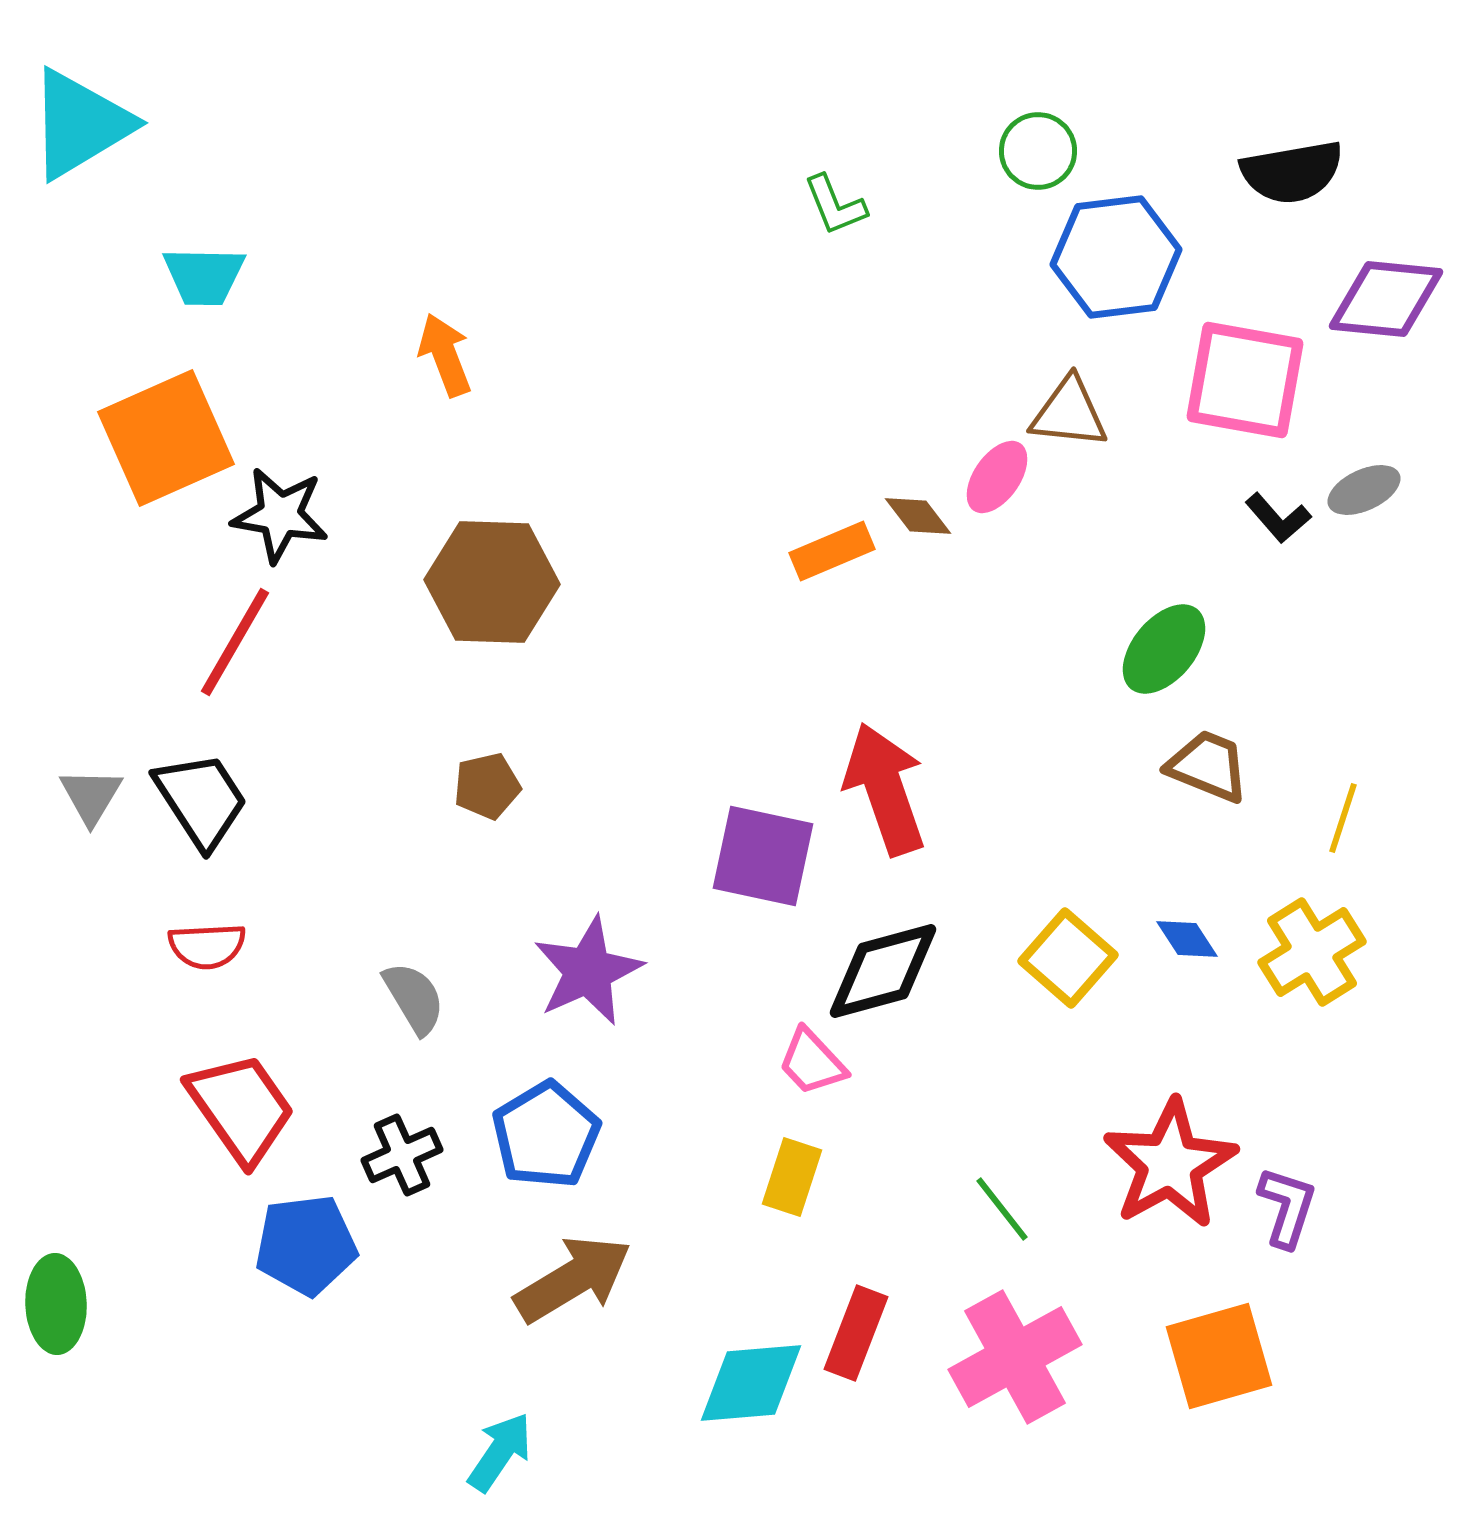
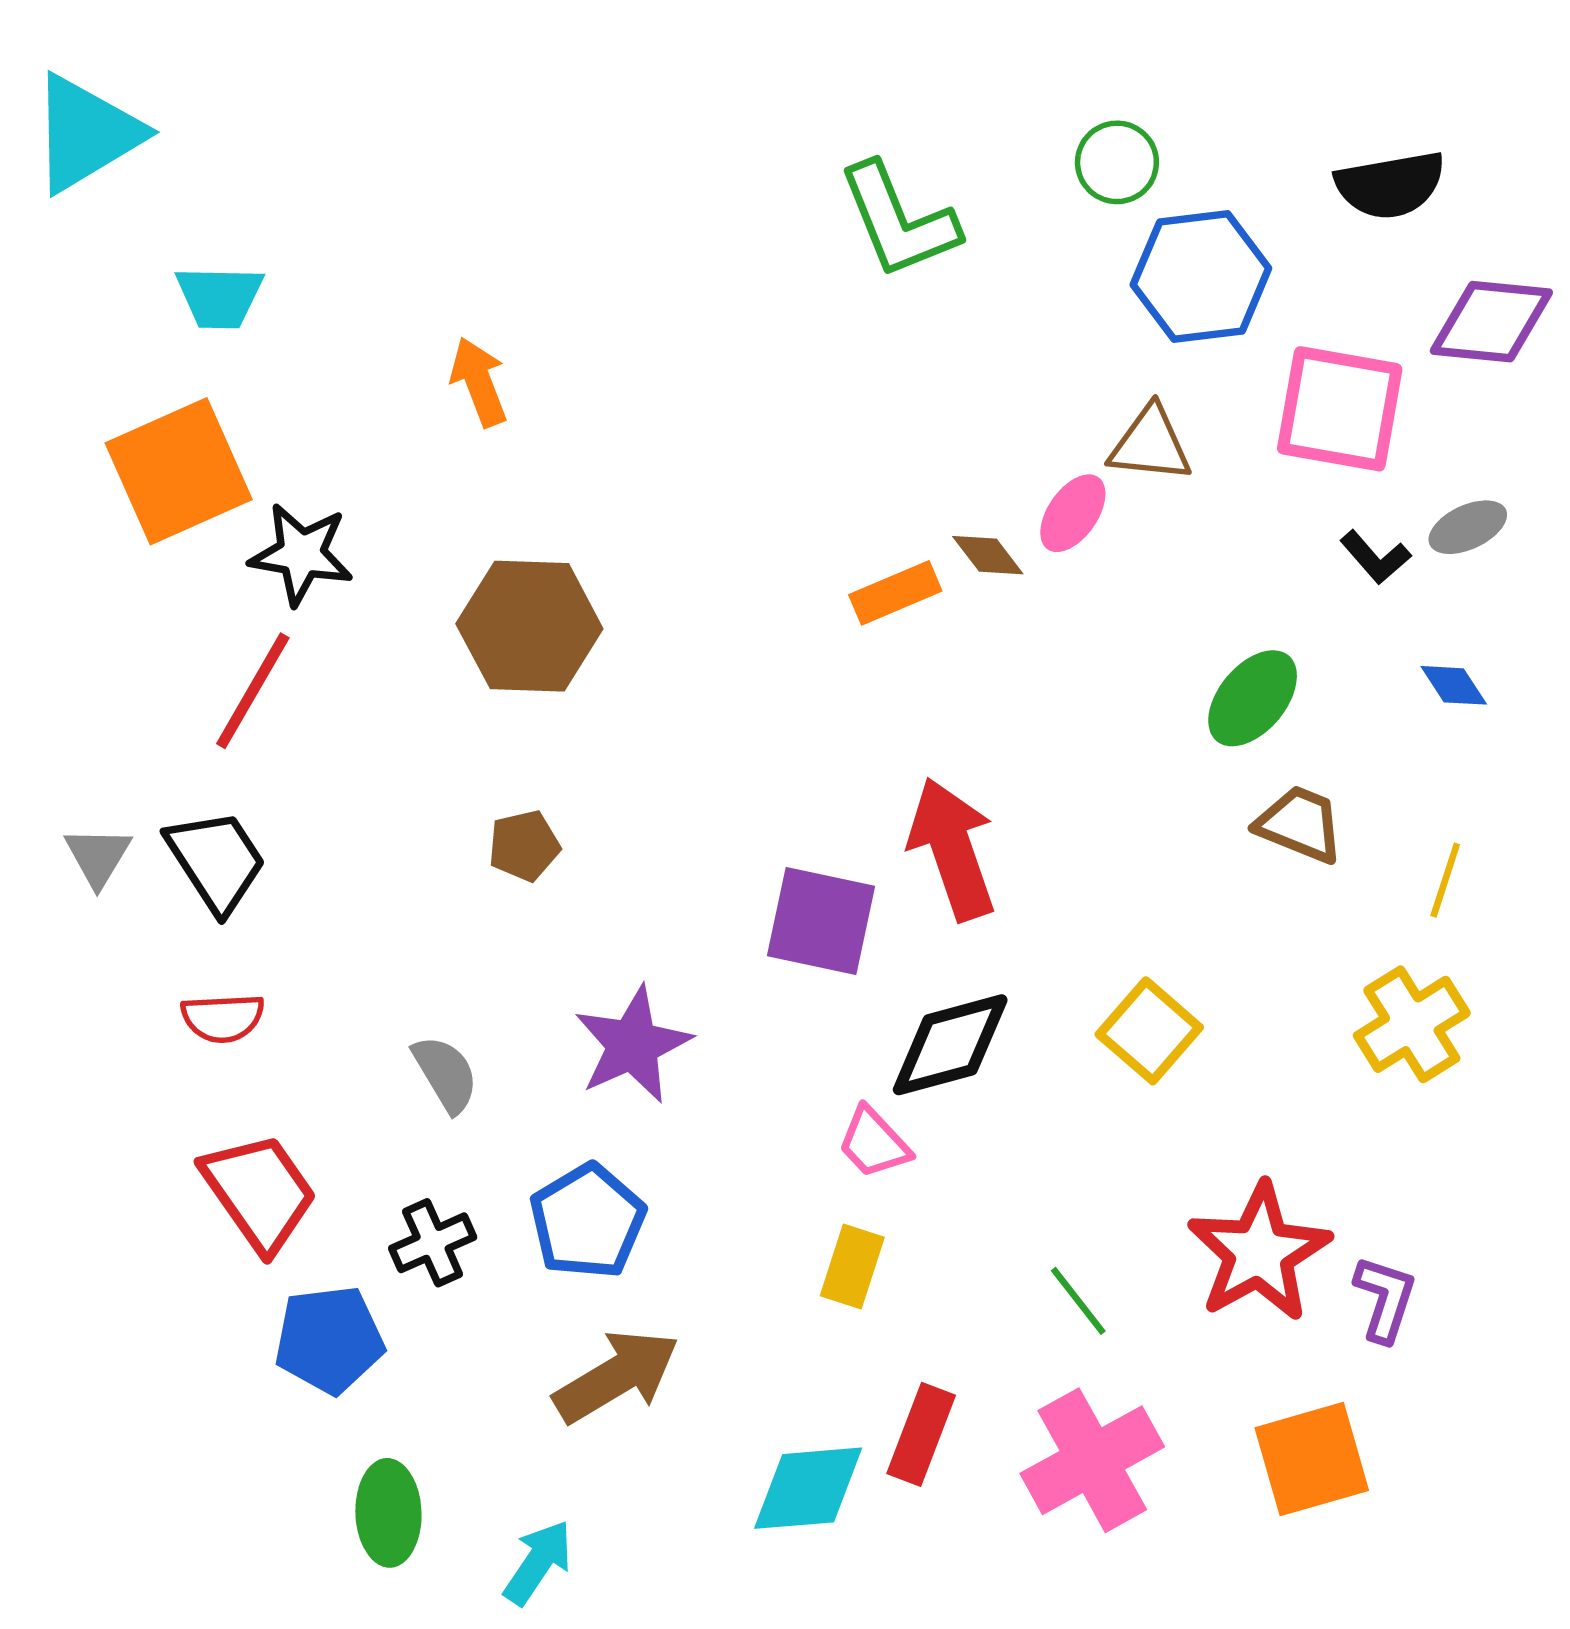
green L-shape: (835, 205) -> (899, 220), size x1.8
blue diamond: (1187, 939) -> (1454, 685), moved
green ellipse: (56, 1304) -> (388, 1513), moved

